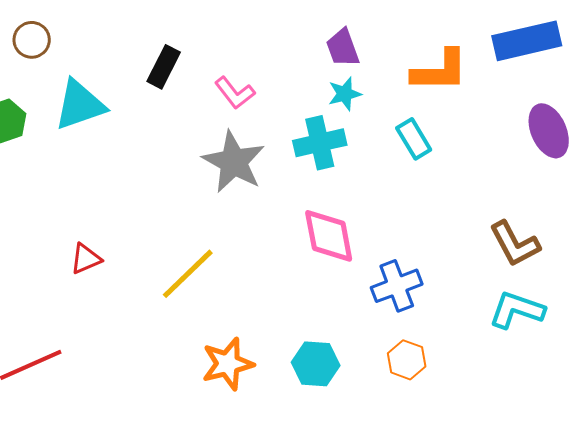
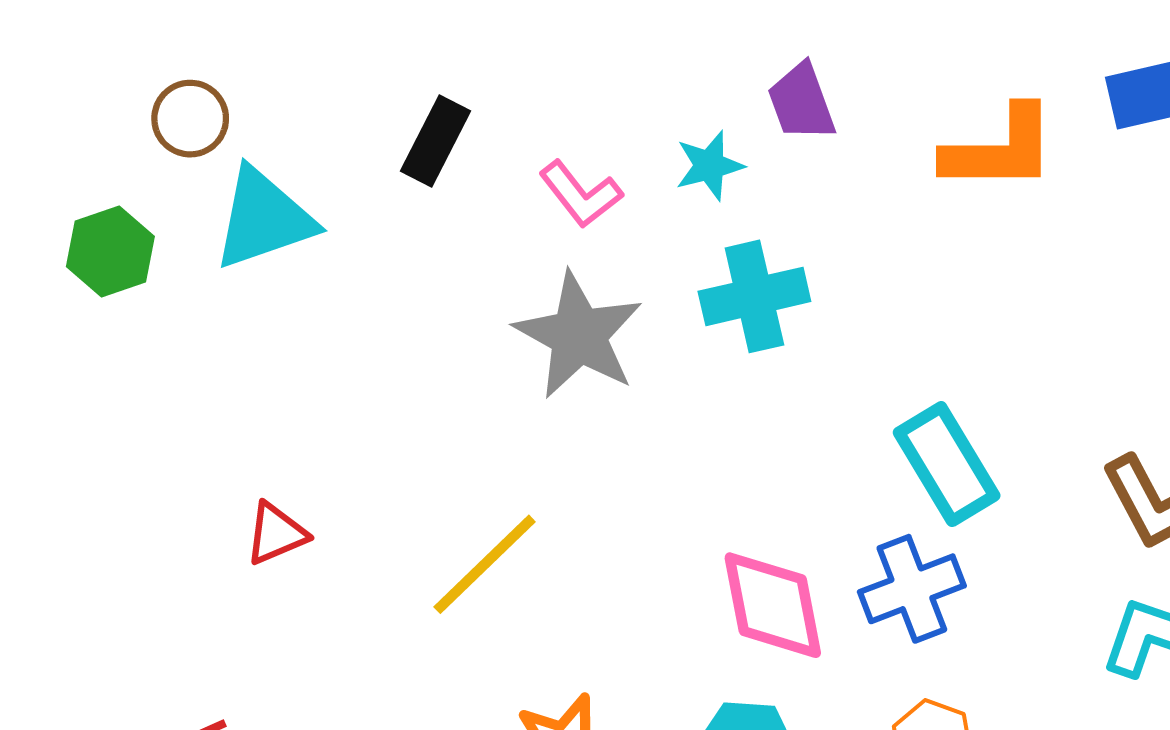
brown circle: (32, 40) -> (190, 119), moved
cyan star: (345, 94) -> (709, 166), moved
cyan rectangle: (414, 139) -> (947, 464), moved, size x1.4
pink diamond: (329, 236) -> (773, 605), moved

